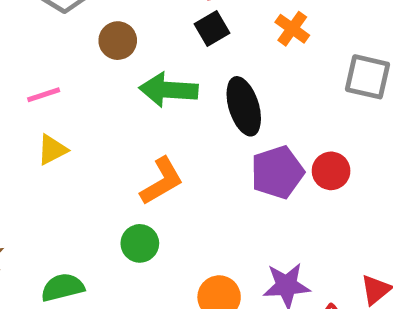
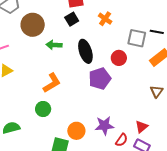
brown circle: (118, 41) -> (33, 25), size x1.5
green arrow: (168, 90) -> (54, 45), size x0.7
red circle: (331, 171) -> (119, 58), moved

